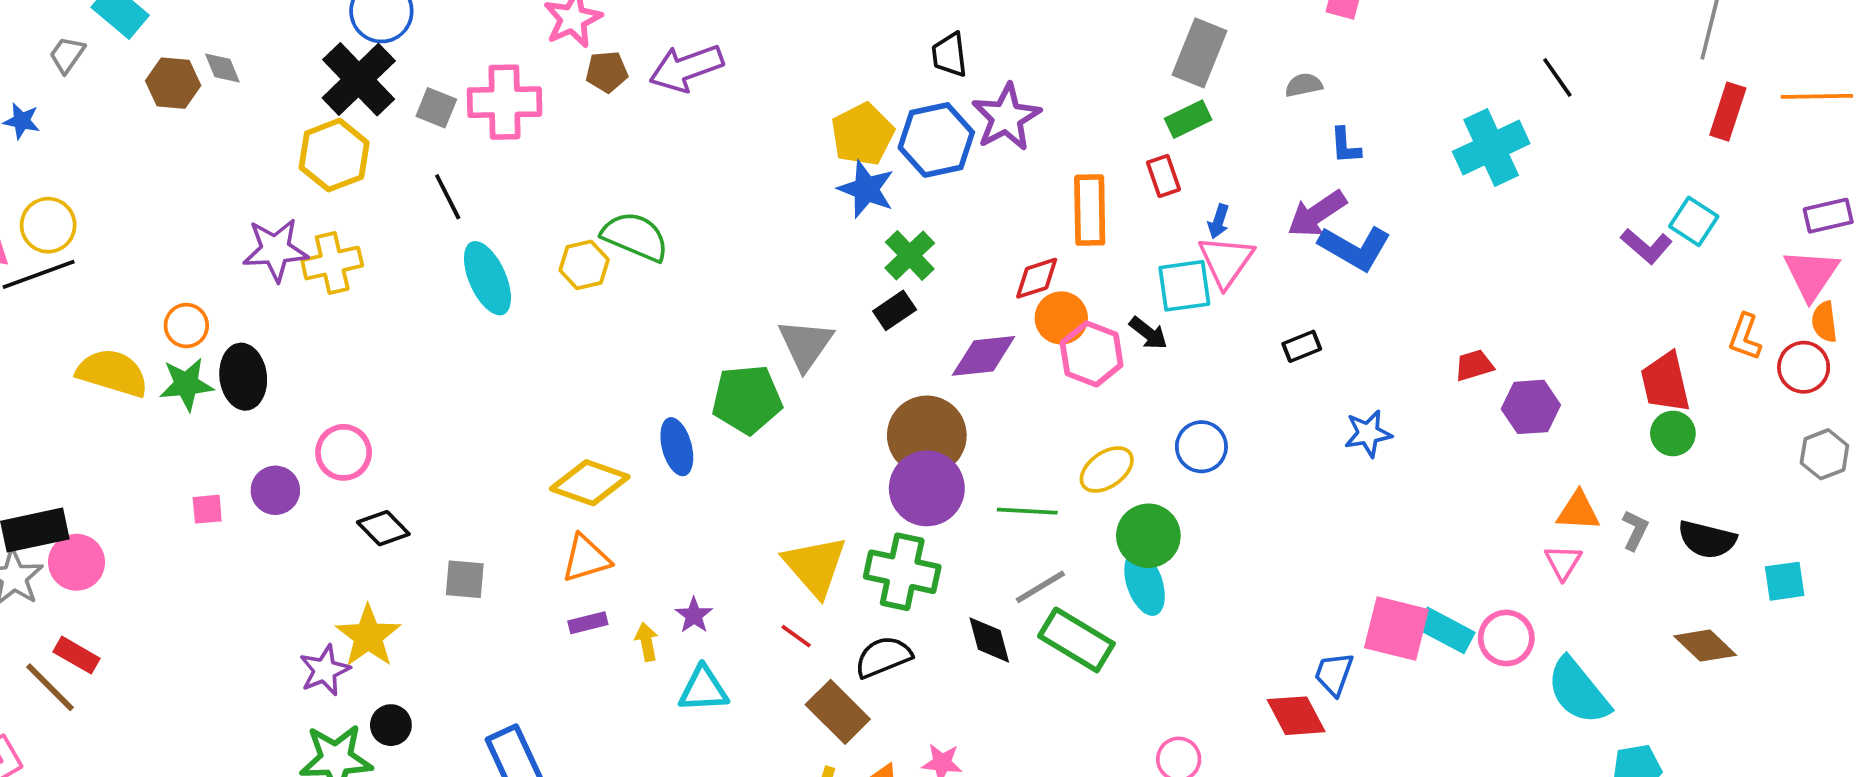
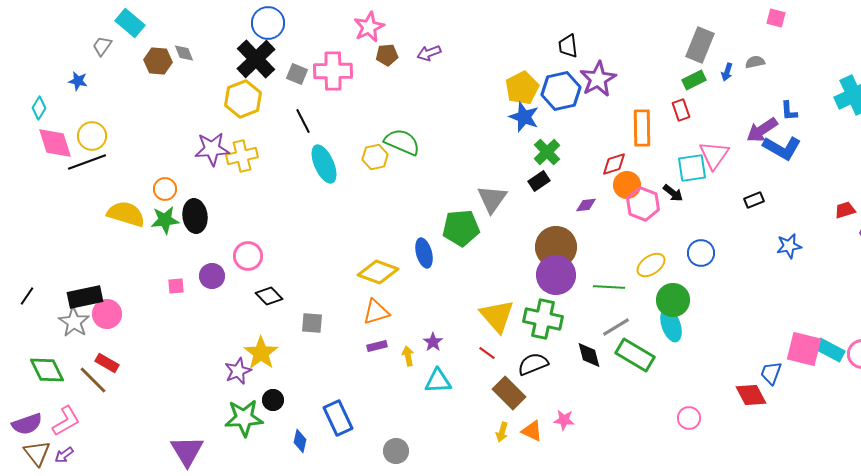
purple arrow: (686, 68) -> (429, 53), size x0.6
blue L-shape: (1345, 146) -> (789, 111), moved
blue arrow: (1218, 221) -> (727, 72), moved
purple diamond: (984, 356) -> (586, 205), size x0.6

